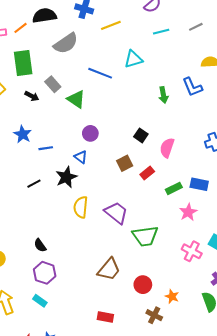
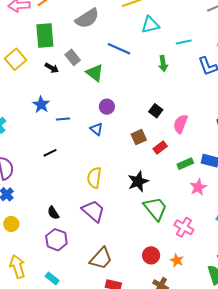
cyan line: (161, 32) -> (184, 42), moved
cyan triangle: (133, 59) -> (150, 25), moved
green arrow: (163, 95) -> (163, 64), moved
black star: (66, 177) -> (138, 181), moved
purple trapezoid: (116, 213) -> (93, 211), moved
green trapezoid: (145, 236) -> (155, 209), turned -124
pink cross: (192, 251) -> (184, 227), moved
brown trapezoid: (109, 269) -> (101, 258), moved
orange star: (172, 296) -> (177, 260), moved
cyan rectangle: (40, 301) -> (52, 278), moved

